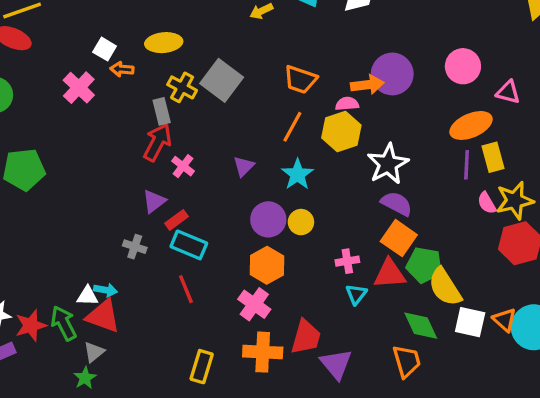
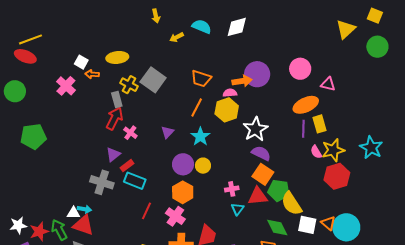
gray cross: (135, 247) -> (102, 182), size x1.6
red line: (186, 289) -> (146, 211), moved, turned 48

